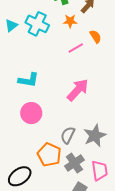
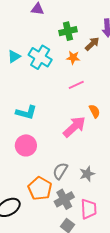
orange semicircle: (96, 37) -> (94, 111), moved
gray star: (95, 136) -> (87, 174), size x0.7

